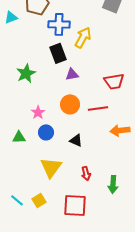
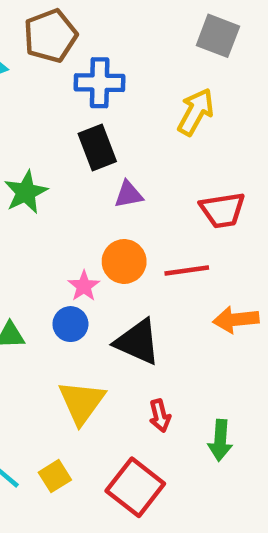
yellow arrow: (83, 37) -> (196, 112), moved
pink star: (38, 112) -> (84, 286), moved
black triangle: (76, 140) -> (138, 342), size x1.6
red square: (75, 205) -> (135, 487), turned 35

